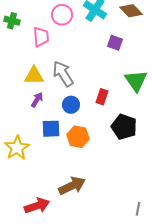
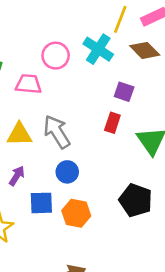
pink trapezoid: (41, 37) -> (28, 84), turned -80
red rectangle: (102, 97) -> (112, 123), moved
purple arrow: (37, 100) -> (17, 176), moved

